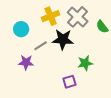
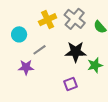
black star: (63, 39) -> (76, 52), moved
green star: (85, 63) -> (95, 65), moved

